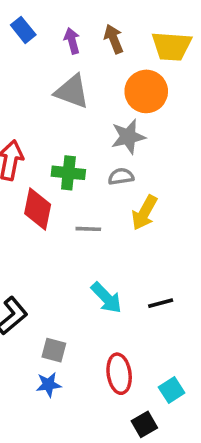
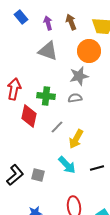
yellow arrow: (144, 213) -> (76, 139), moved
gray line: (88, 229) -> (57, 127), turned -48
gray square: (54, 350) -> (38, 175), moved

